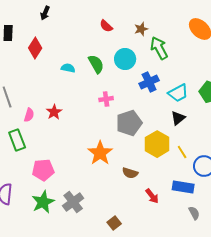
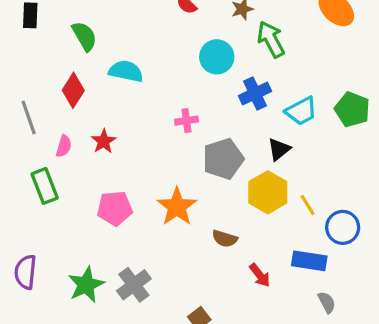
red diamond: (35, 48) -> (73, 90), moved
green semicircle: (96, 64) -> (84, 36), moved
cyan semicircle: (68, 68) -> (126, 71), size x1.5
black triangle: (178, 118) -> (279, 149), moved
pink pentagon: (43, 170) -> (115, 208), moved

